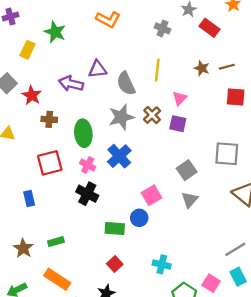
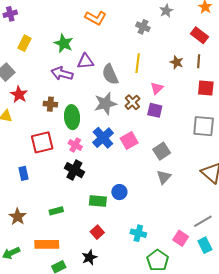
red rectangle: (209, 28) -> (199, 35), moved
green star: (55, 32) -> (64, 43), moved
brown line: (227, 67) -> (199, 61), turned -72
red star: (32, 95) -> (19, 94), moved
brown cross: (49, 119) -> (50, 104), moved
gray square: (227, 154) -> (204, 126), moved
pink square: (152, 195) -> (129, 141), moved
green rectangle: (56, 242) -> (56, 211), moved
orange rectangle: (57, 279) -> (47, 244), turned -35
pink square: (211, 283) -> (181, 238), moved

